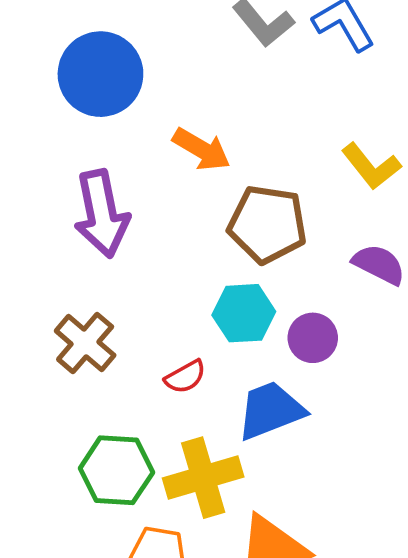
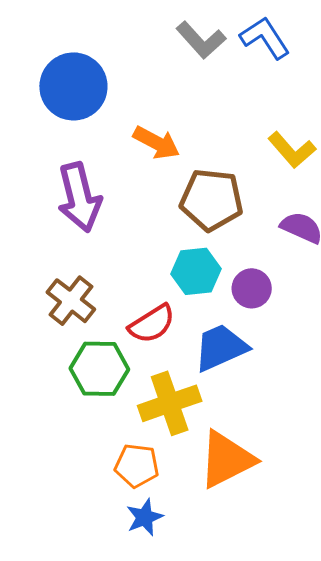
red semicircle: (185, 377) -> (152, 324), size x1.4
green hexagon: (116, 470) -> (99, 369), moved

